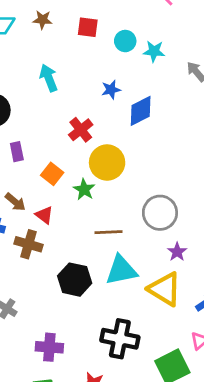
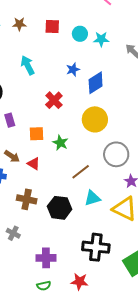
yellow circle: (107, 163) -> (95, 119), moved
orange square: (52, 174) -> (36, 134), turned -35
brown line: (108, 232) -> (81, 172), turned -30
brown cross: (28, 244) -> (27, 199), moved
cyan triangle: (121, 270) -> (92, 198), size x0.7

